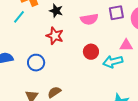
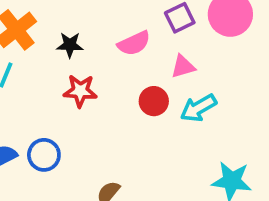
pink triangle: (126, 45) -> (183, 67), moved
blue circle: (36, 63) -> (44, 155), moved

